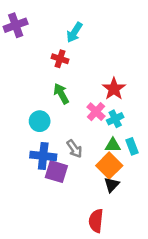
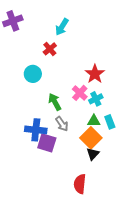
red cross: (60, 59) -> (50, 49), turned 32
green arrow: (61, 94) -> (55, 102), moved
cyan circle: (40, 121) -> (33, 74), moved

